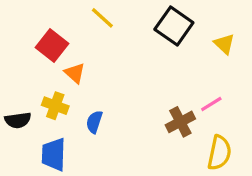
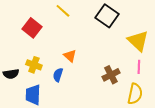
yellow triangle: (224, 44) -> (138, 41), moved, size x1.6
orange triangle: (75, 73) -> (70, 56), moved
pink line: (211, 104) -> (139, 67), moved, turned -56

